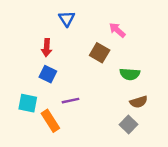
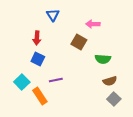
pink arrow: (117, 30) -> (93, 24), turned -40
cyan square: (28, 103) -> (22, 82), turned 35
gray square: (129, 125) -> (114, 99), moved

